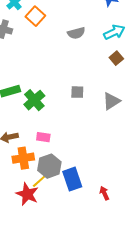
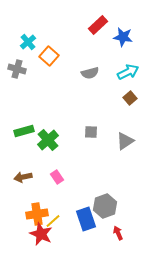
pink rectangle: (43, 137) -> (57, 177), turned 48
orange cross: (23, 158) -> (37, 214), moved
gray hexagon: (49, 166) -> (105, 206), moved

